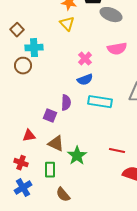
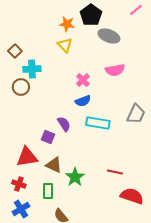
purple semicircle: (66, 103) -> (64, 124), turned -35
red triangle: (29, 136) -> (27, 157), size x1.6

